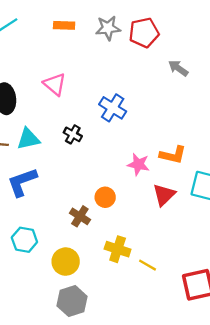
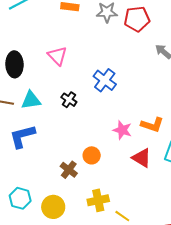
red triangle: (164, 195) -> (142, 158), turned -50
cyan hexagon: (24, 240) -> (20, 198), moved
yellow cross: (118, 249) -> (98, 200), turned -35

